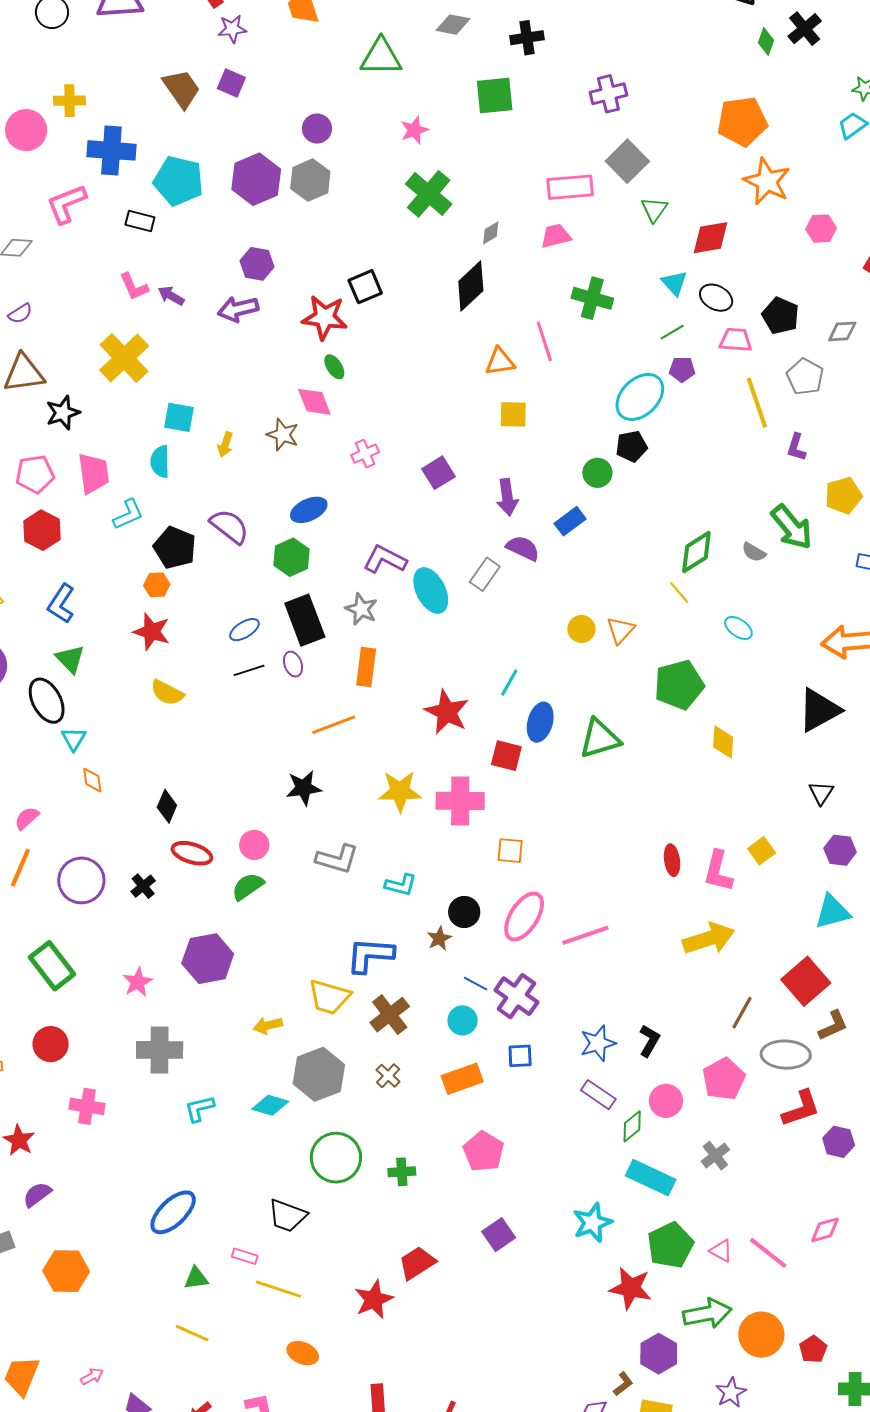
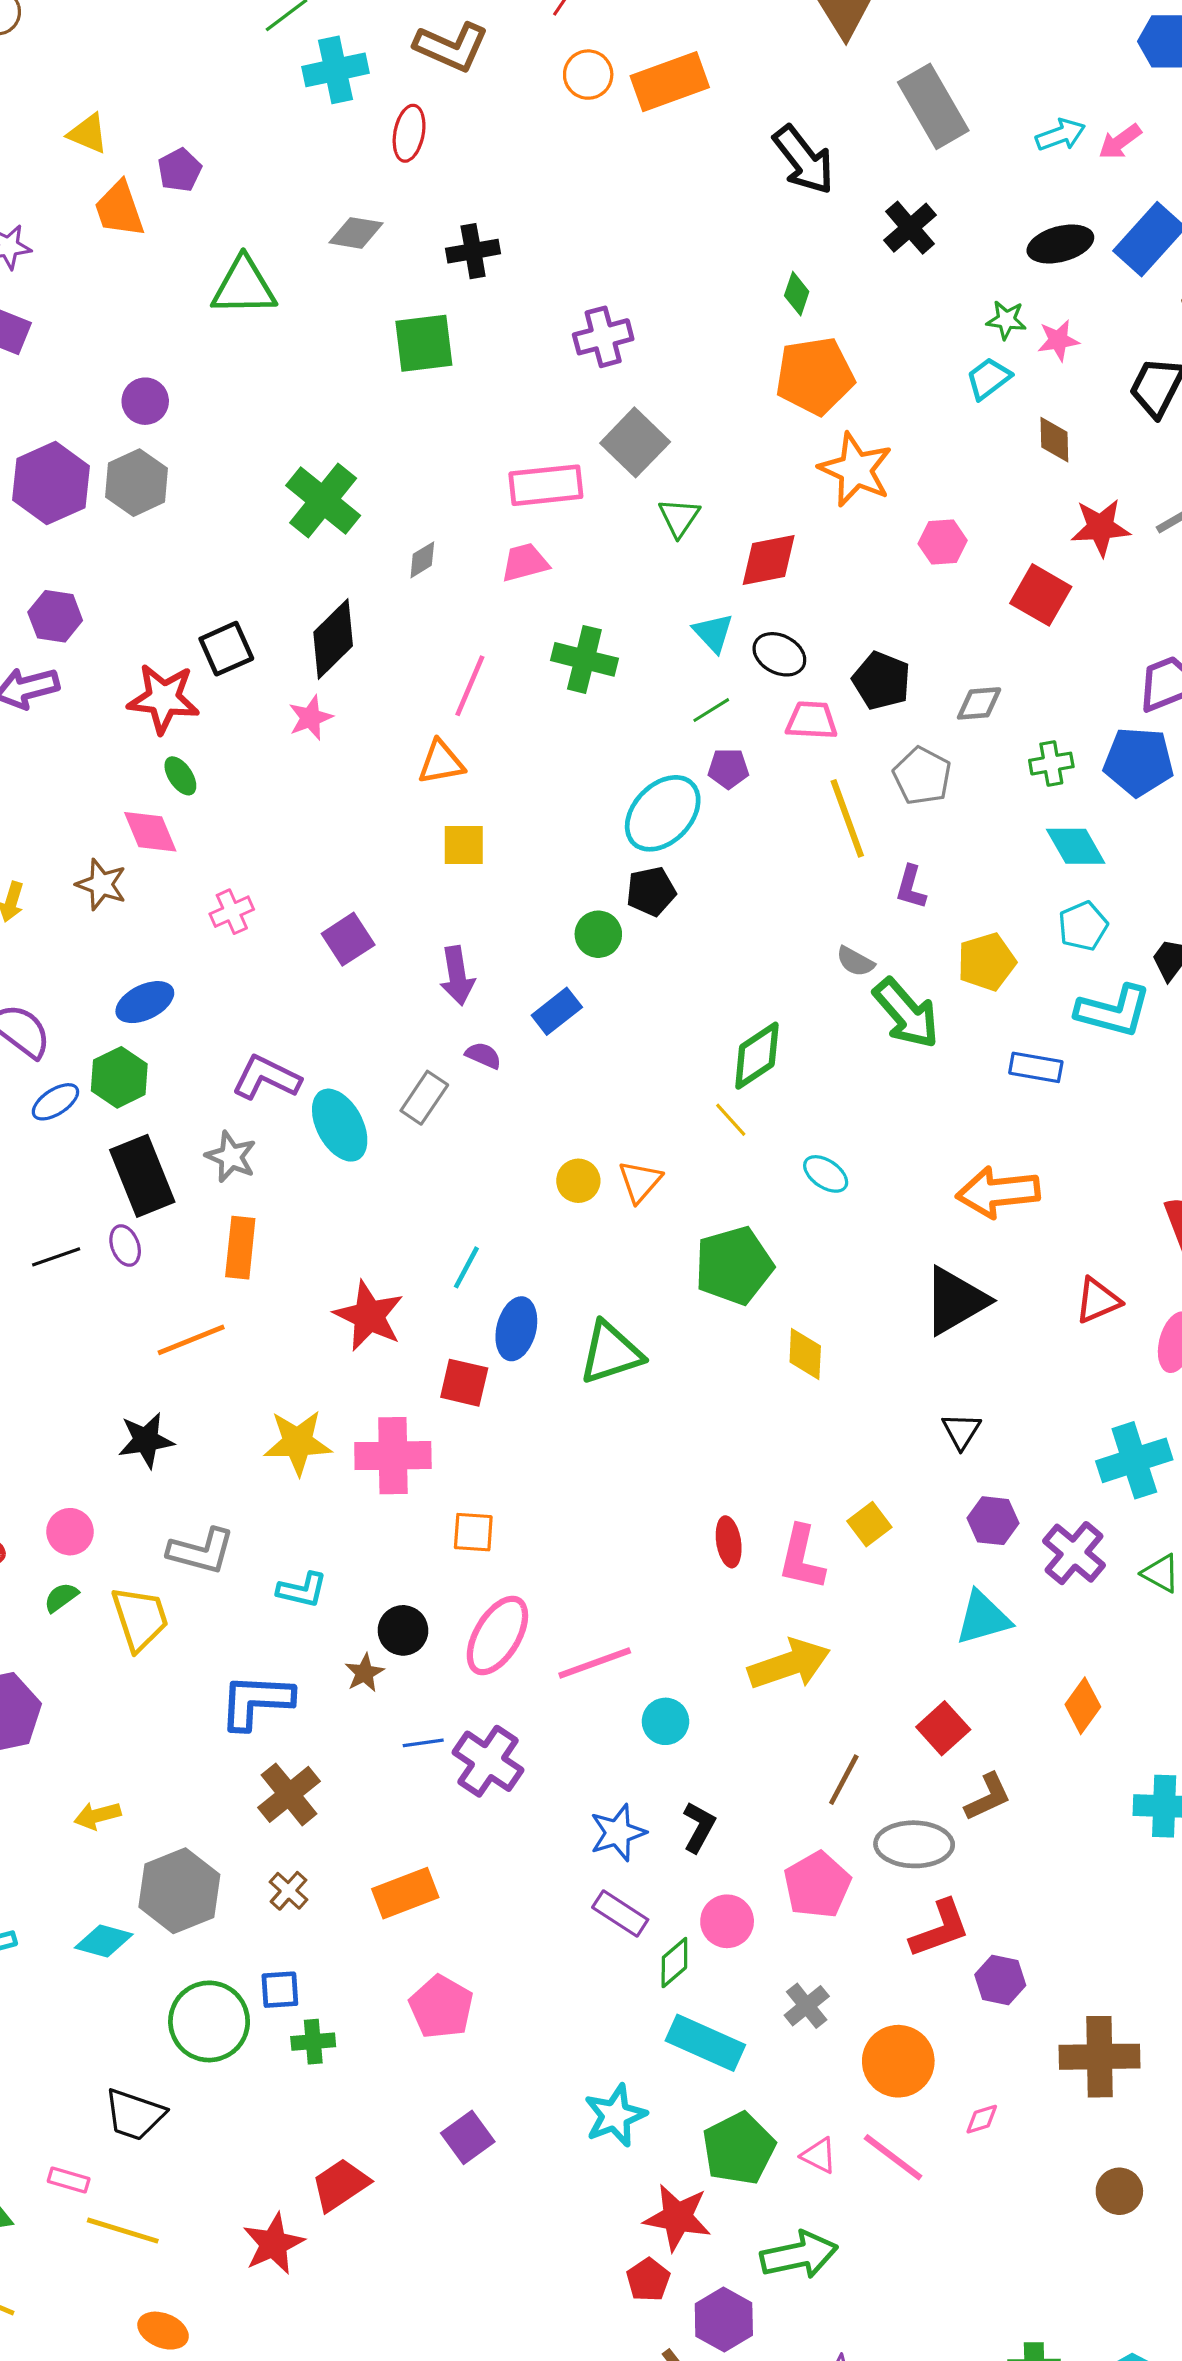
green diamond: (766, 42) -> (797, 294), moved
pink star: (414, 130) -> (310, 718), moved
black diamond: (471, 286) -> (333, 639), moved
pink line: (544, 341) -> (470, 686), moved, turned 42
purple semicircle: (523, 548) -> (483, 1055), size x0.7
gray semicircle: (754, 552) -> (855, 961), moved
blue ellipse: (244, 630) -> (55, 1102), moved
green semicircle: (248, 886) -> (61, 1597), size x0.7
red square: (806, 981) -> (943, 1728), size x0.7
blue line: (476, 984) -> (423, 1743), turned -35
yellow trapezoid: (329, 997) -> (140, 1618), moved, turned -123
cyan circle: (463, 1020) -> (665, 1721), moved
blue square: (520, 1056) -> (280, 1990), moved
pink diamond: (825, 1230) -> (982, 2119), size x0.7
orange circle: (761, 1335) -> (898, 2061), moved
red pentagon: (813, 1349) -> (648, 2280), moved

